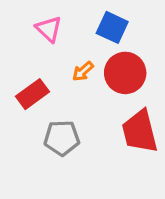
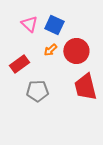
blue square: (112, 27) -> (54, 25), moved

